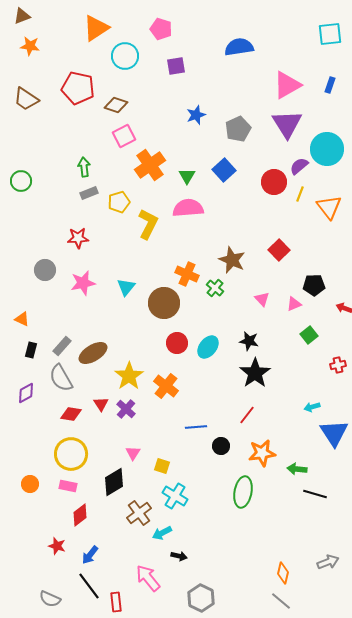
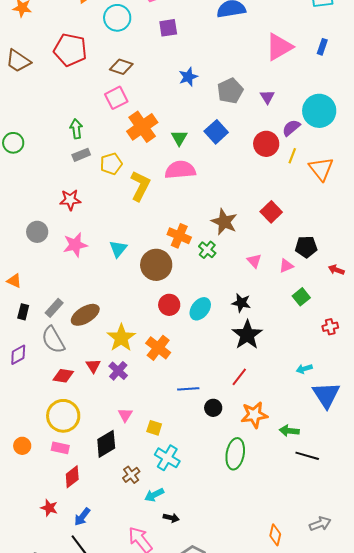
brown diamond: (116, 105) -> (121, 67), moved
purple triangle: (287, 124) -> (267, 97), moved, size x0.5
brown cross: (139, 513) -> (131, 475), size x0.7

